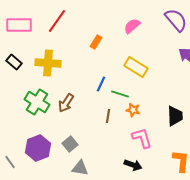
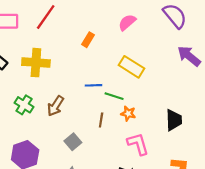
blue line: (101, 84) -> (93, 85), turned 63
green cross: (37, 102) -> (24, 105), size x0.7
gray square: (70, 144) -> (73, 142), moved

